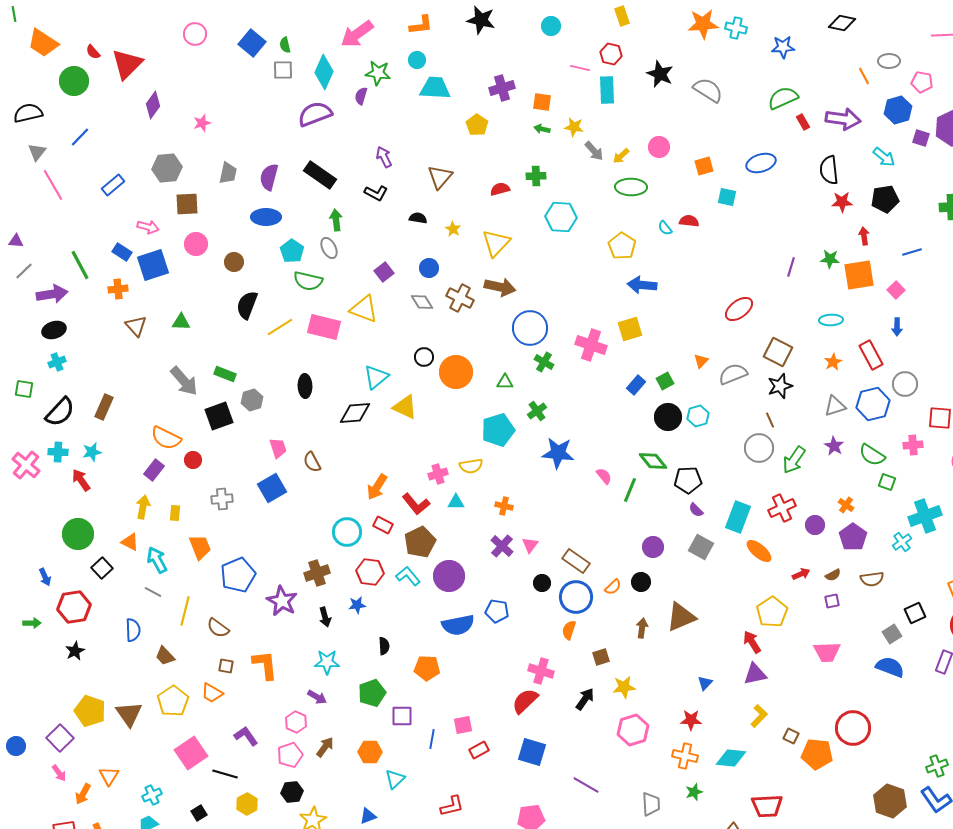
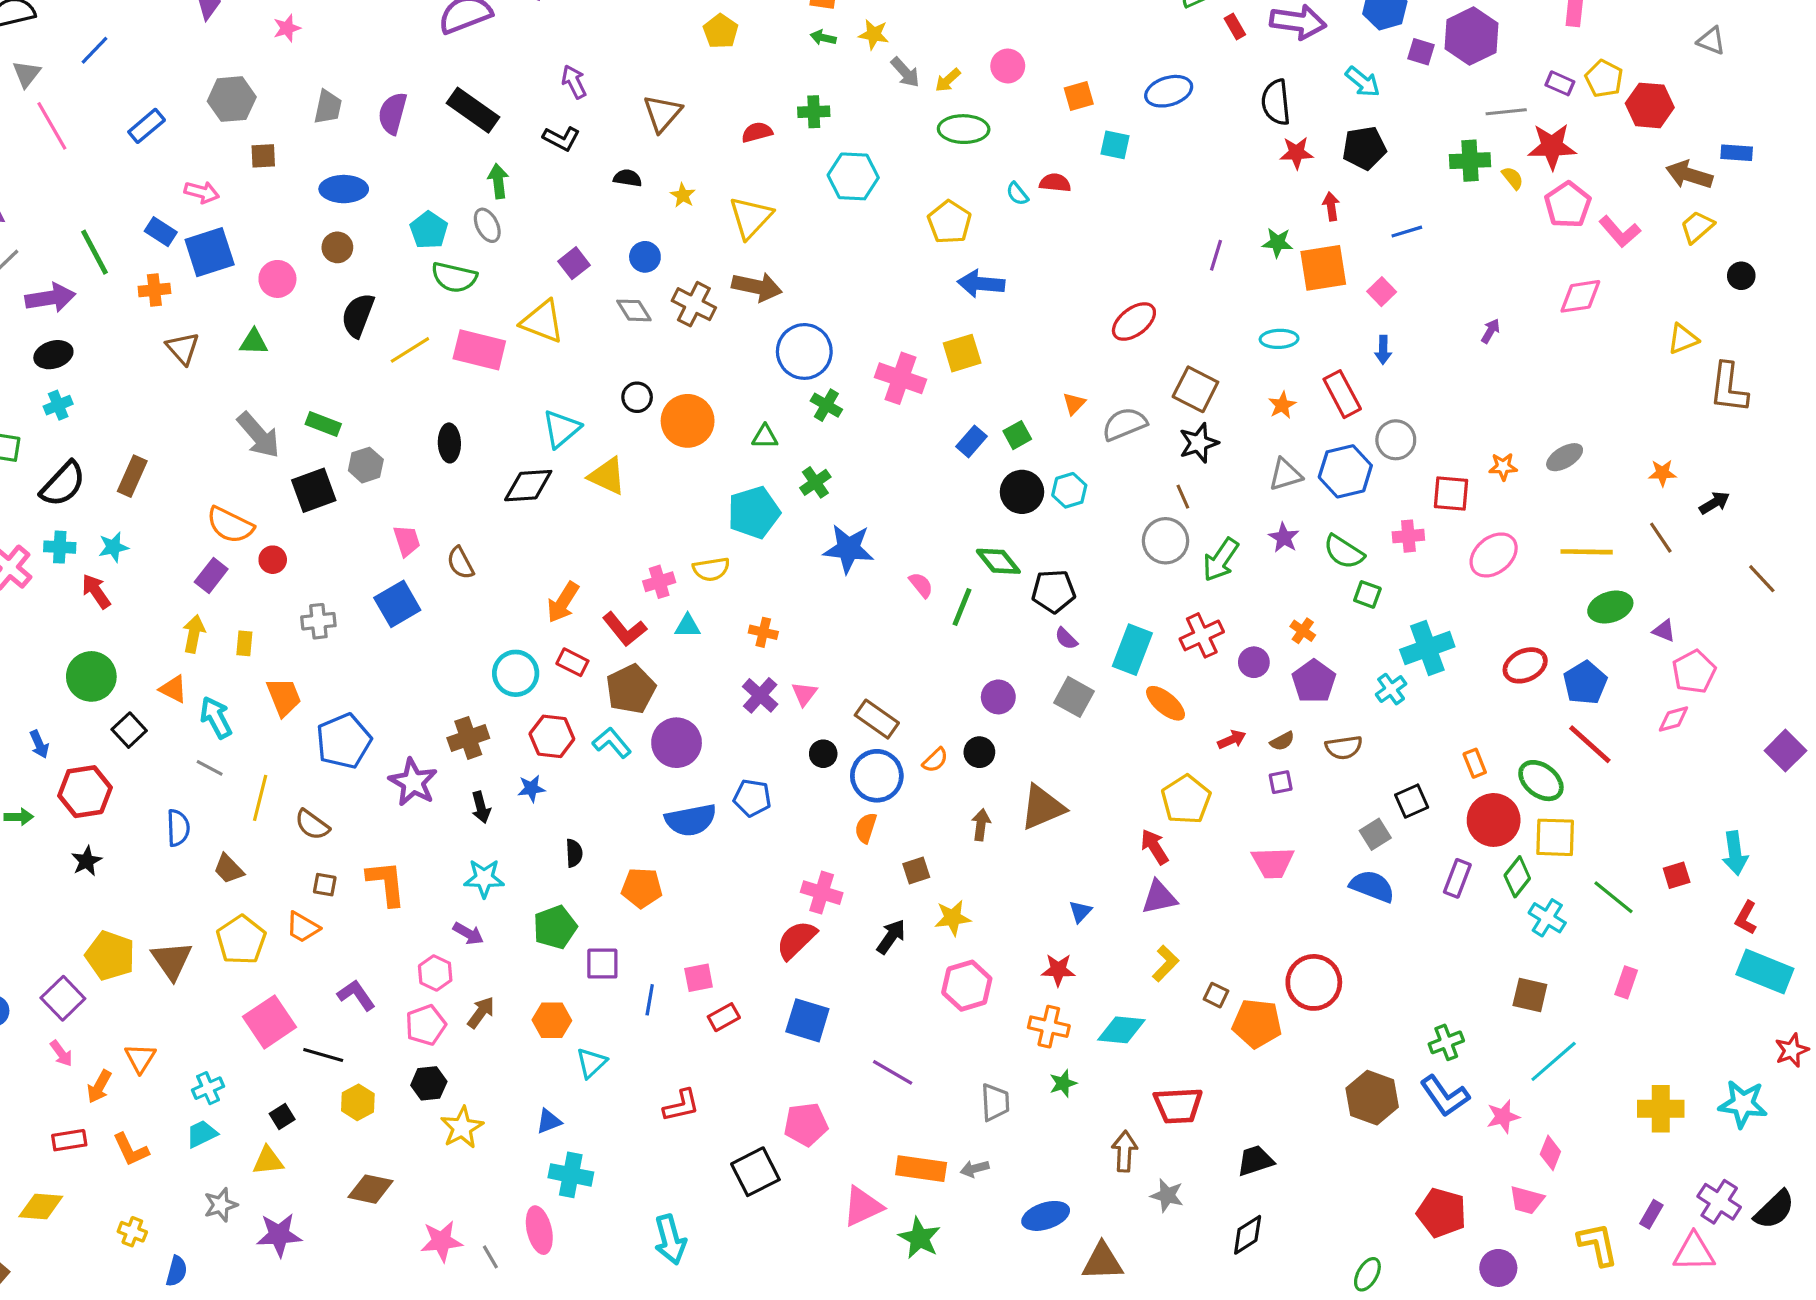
brown square: (187, 204) -> (263, 156), size x0.7
blue ellipse: (266, 217) -> (344, 189), moved
pink circle: (196, 244) -> (277, 279), moved

